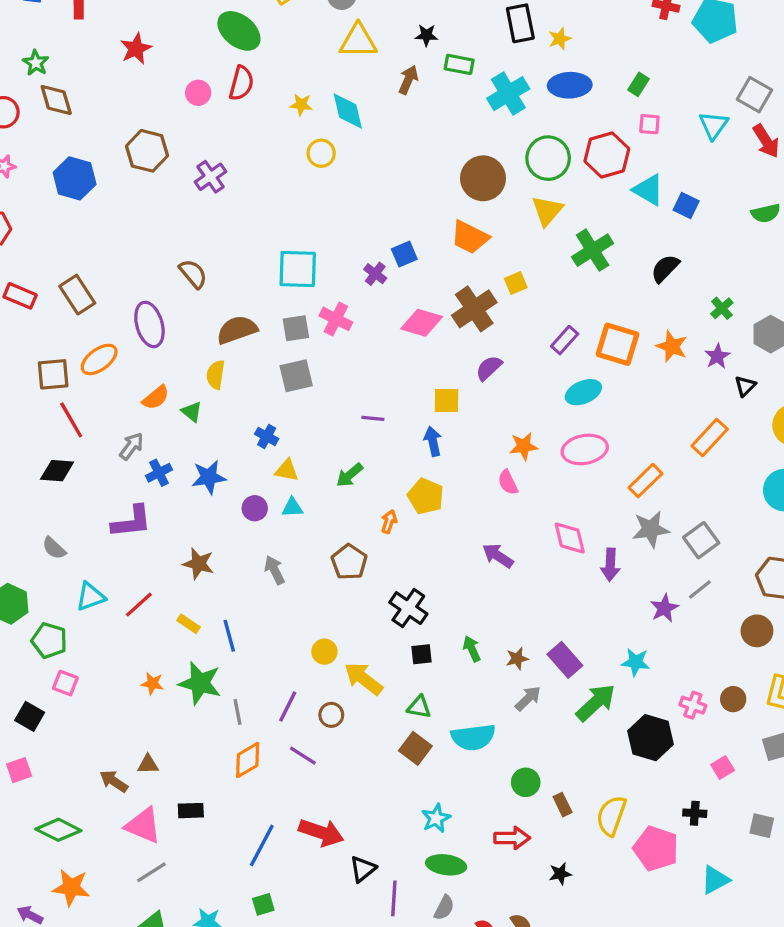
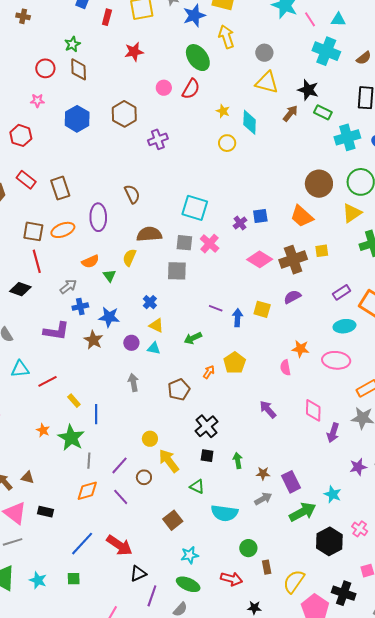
black star: (426, 35) -> (308, 90), size x1.5
blue arrow: (433, 441) -> (237, 318), moved
brown star: (198, 564) -> (93, 340), moved
brown square: (415, 748) -> (173, 520), moved
black cross: (695, 813) -> (344, 593), size x1.6

